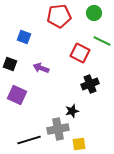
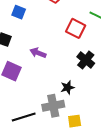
purple arrow: (41, 68) -> (38, 53), moved
black cross: (90, 84) -> (86, 60), turned -30

